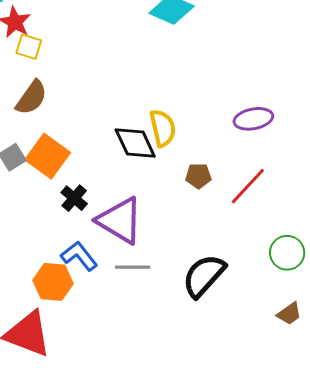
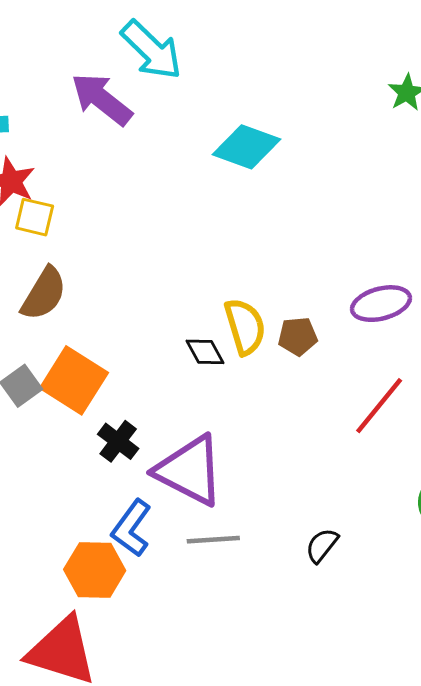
black diamond: (135, 143) -> (205, 352), size x0.6
brown pentagon: (198, 176) -> (298, 336), moved
blue L-shape: (79, 256) -> (132, 528), turned -102
black semicircle: (204, 276) -> (322, 545), size x0.5

